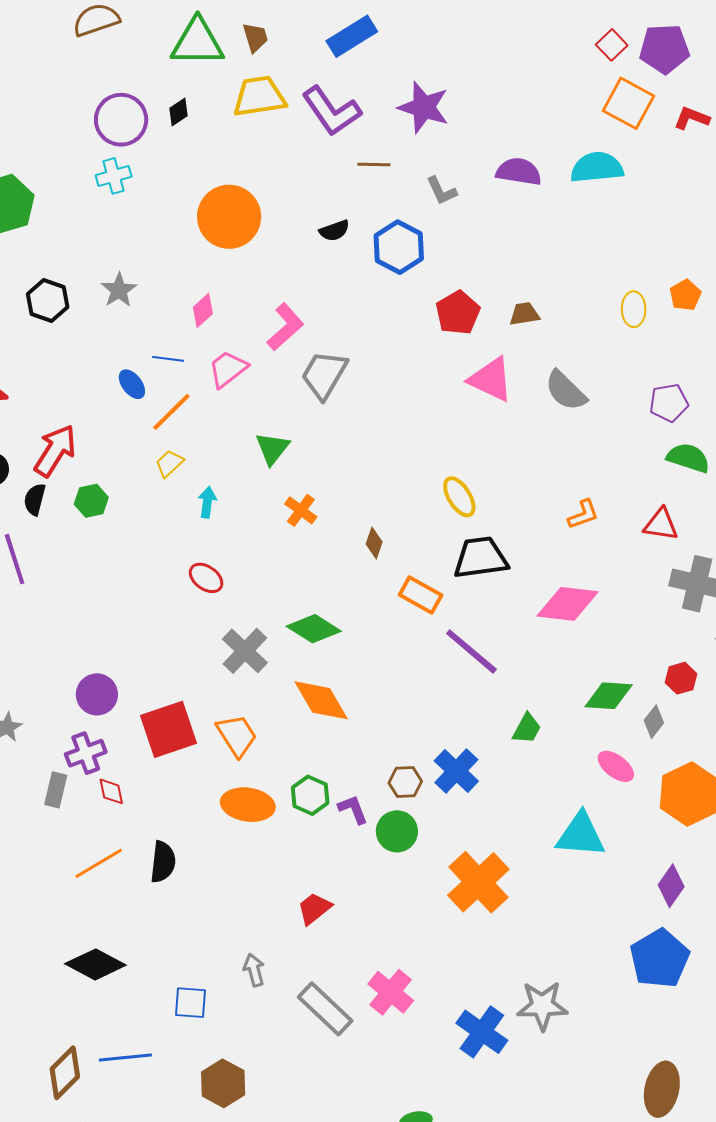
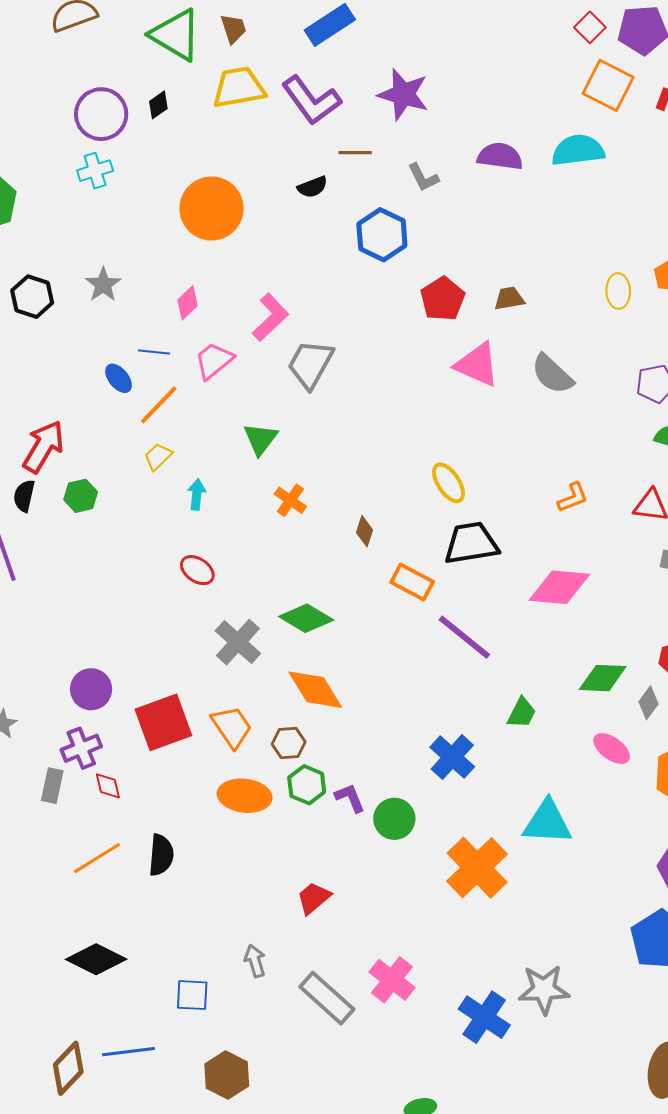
green triangle: (198, 42) -> (176, 35), turned 32
black semicircle: (334, 231) -> (313, 187), moved
brown hexagon: (405, 782) -> (289, 743), moved
cyan triangle: (581, 835) -> (547, 822), moved

